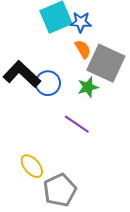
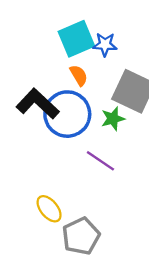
orange semicircle: (83, 49) -> (79, 75), moved
blue circle: (48, 83) -> (67, 114), size x1.6

